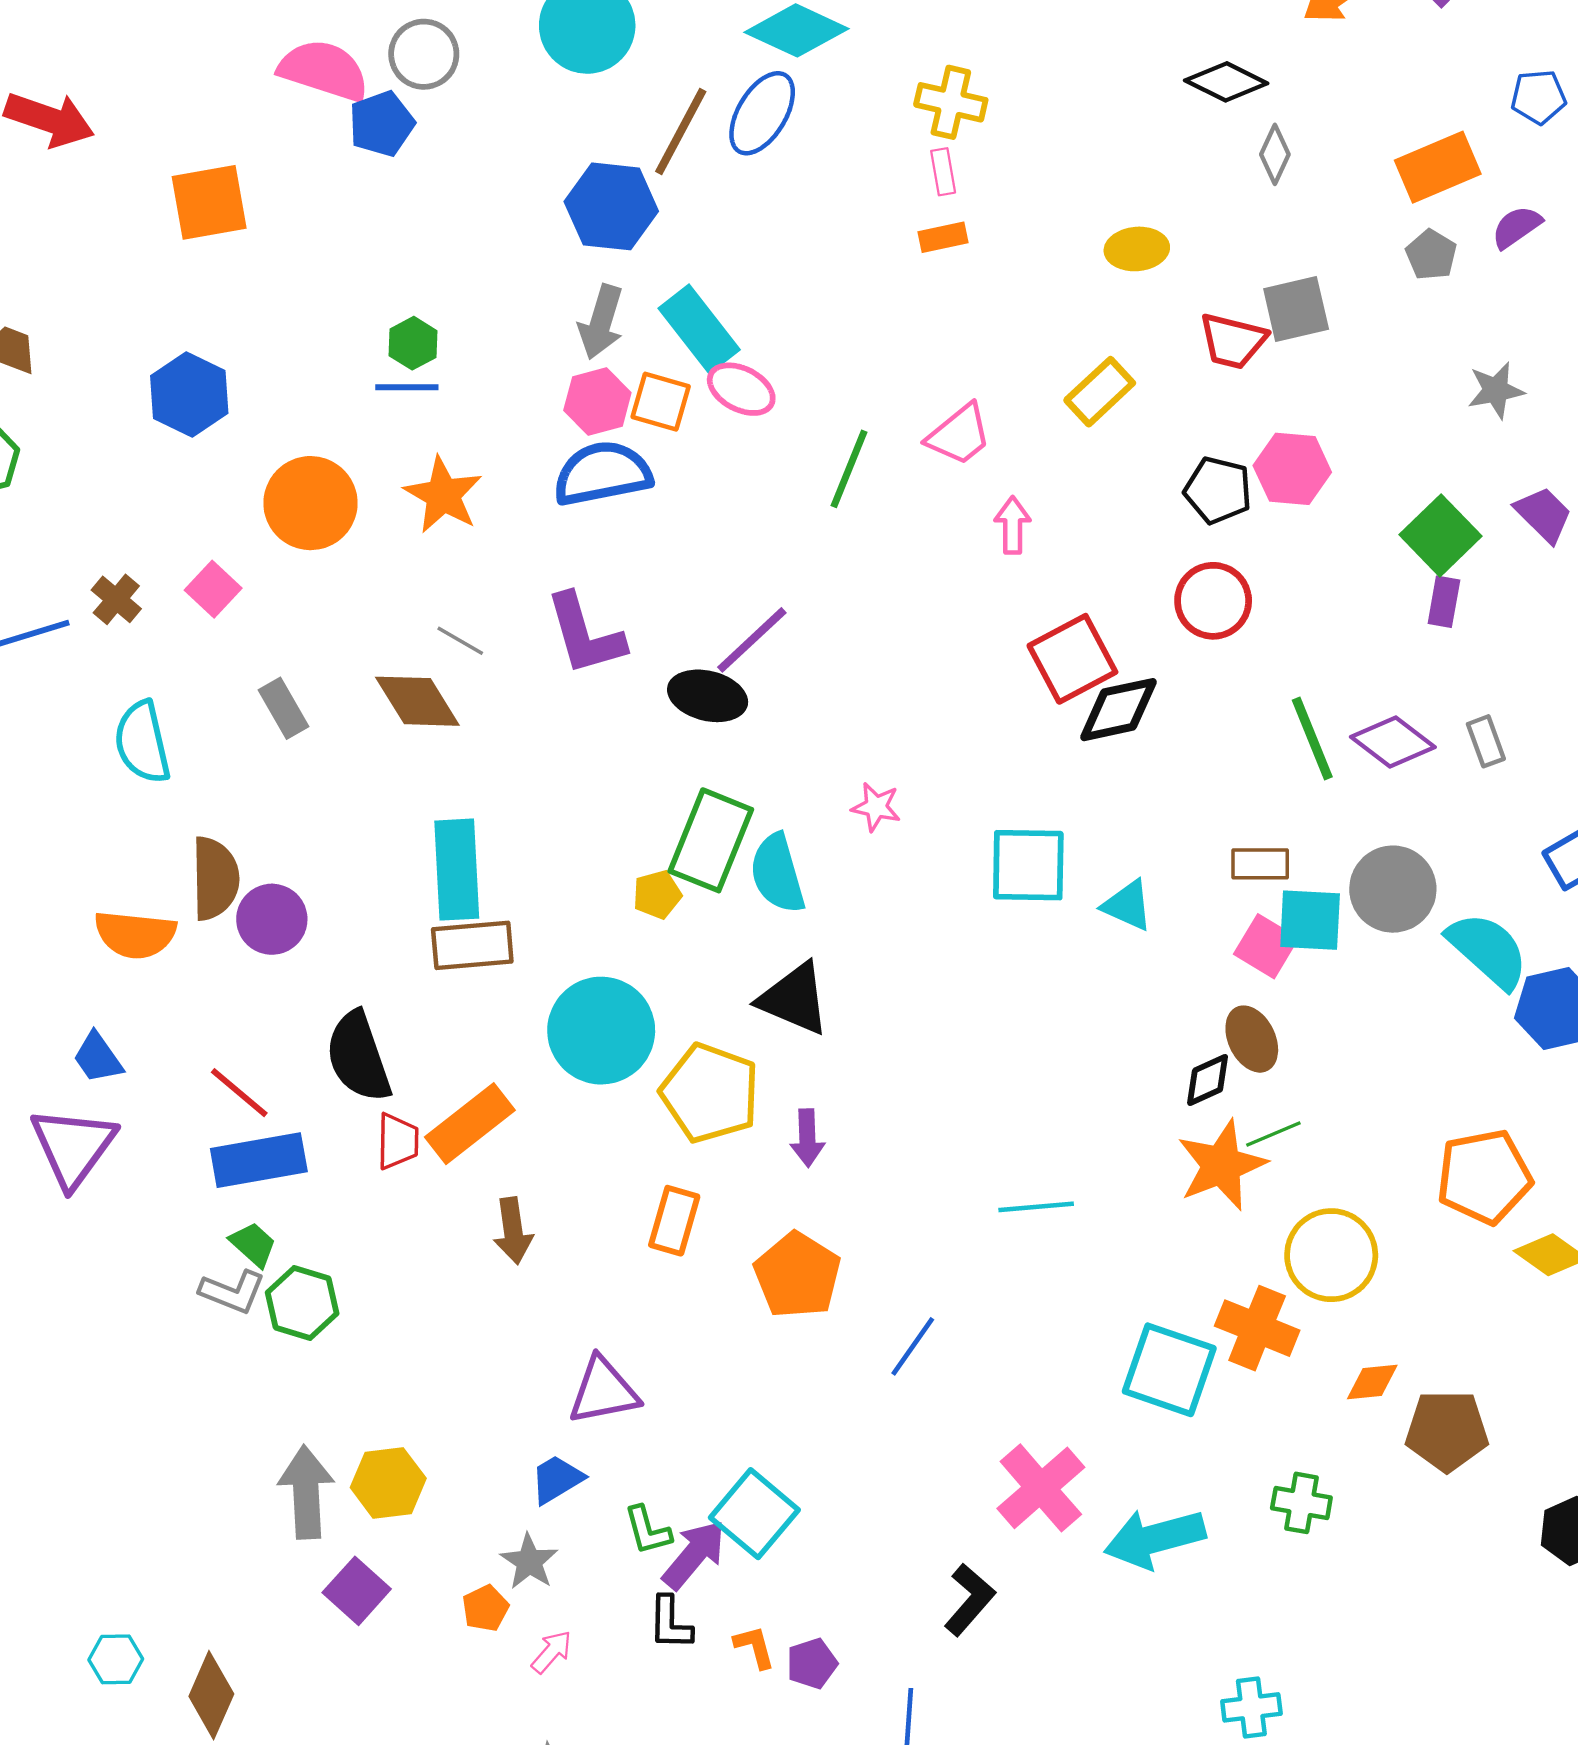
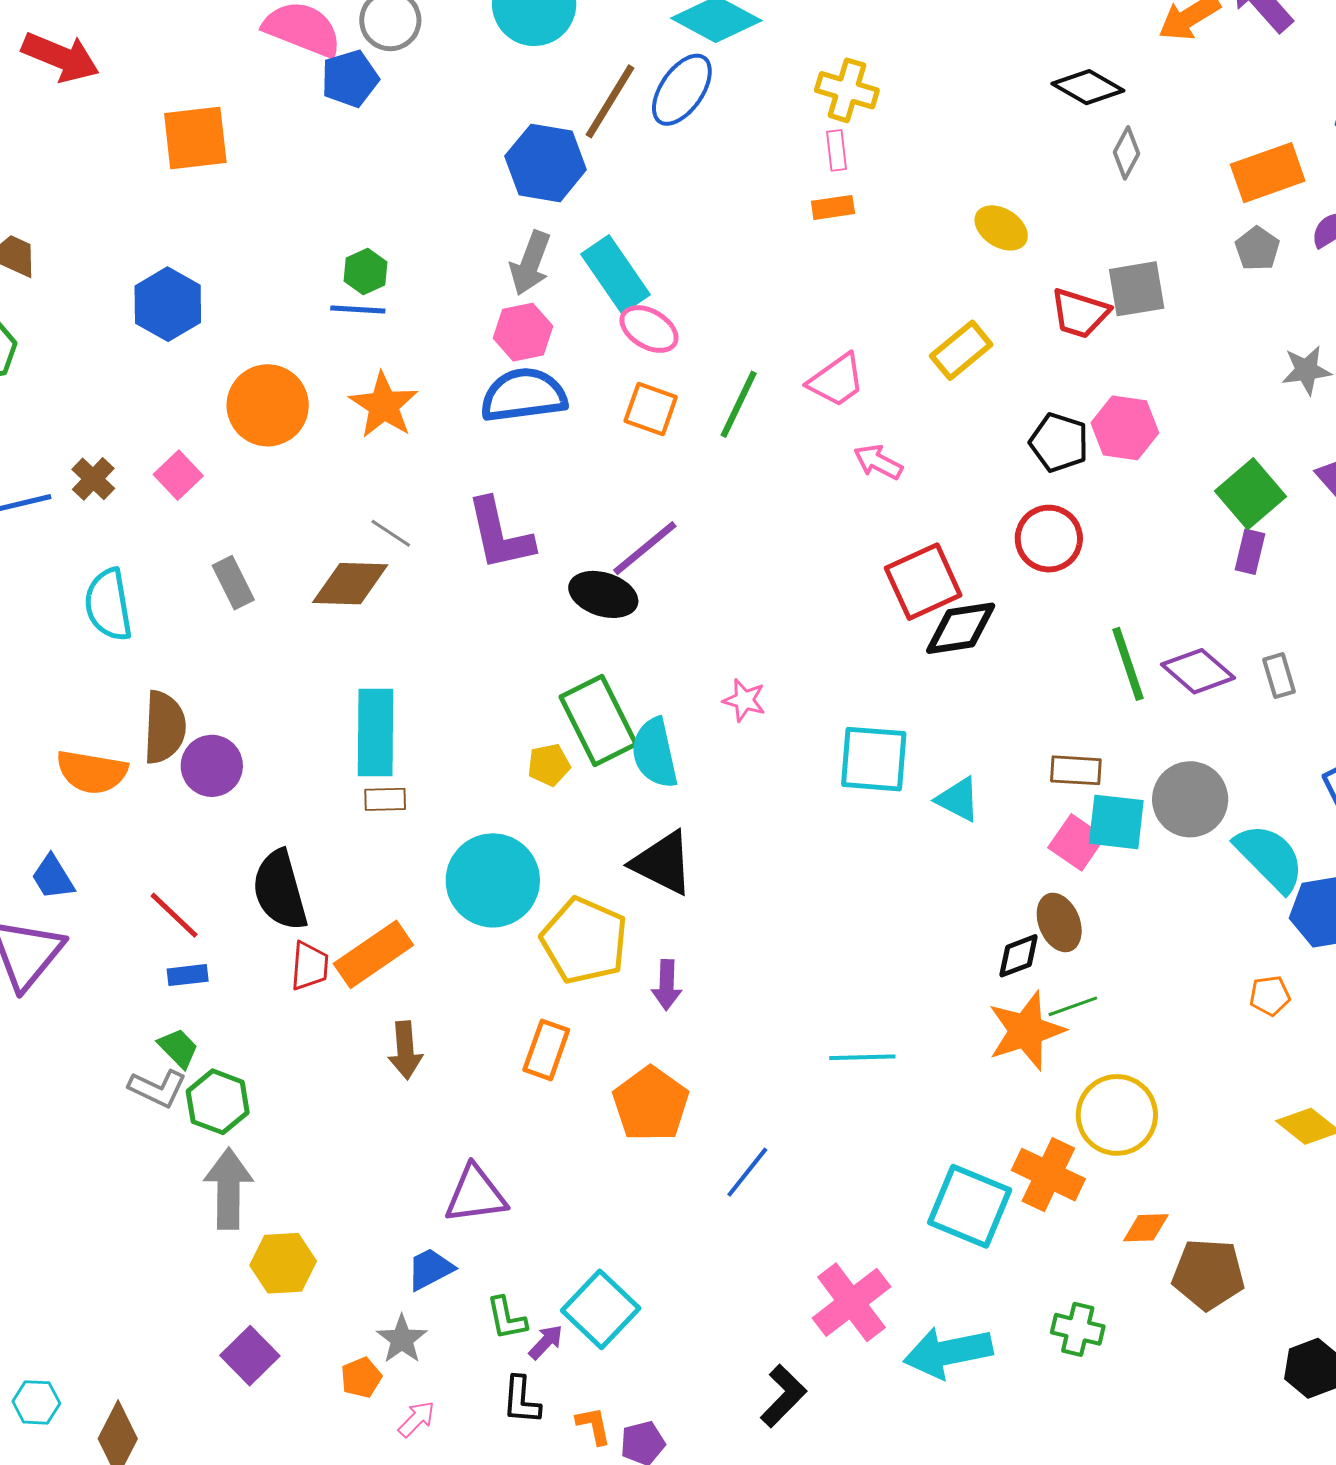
yellow ellipse: (1137, 249) -> (1001, 228), turned 34
orange square: (661, 402) -> (651, 409), moved
pink arrow: (1013, 525) -> (878, 462), turned -66
brown diamond: (417, 701) -> (350, 584), turned -60
green rectangle: (711, 840) -> (598, 720), turned -52
brown rectangle: (472, 945) -> (385, 799), size x0.6
blue rectangle: (259, 1160) -> (188, 975), size x0.5
orange pentagon: (1484, 1177) -> (1270, 996), moved, size x0.5
gray arrow: (306, 1492) -> (228, 1189), moved
purple arrow: (694, 1555) -> (546, 1342), size x0.6

